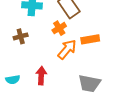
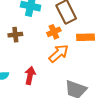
orange rectangle: (90, 39) -> (85, 37), moved

